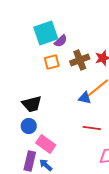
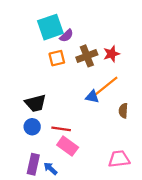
red line: (92, 128) -> (61, 129), moved
pink rectangle: (46, 144) -> (68, 146), moved

